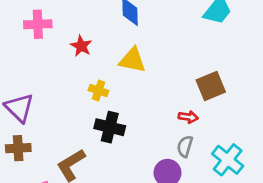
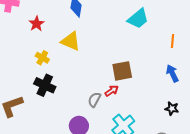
red arrow: (188, 117) -> (112, 91), moved, turned -56
gray semicircle: (185, 146) -> (94, 100), moved

